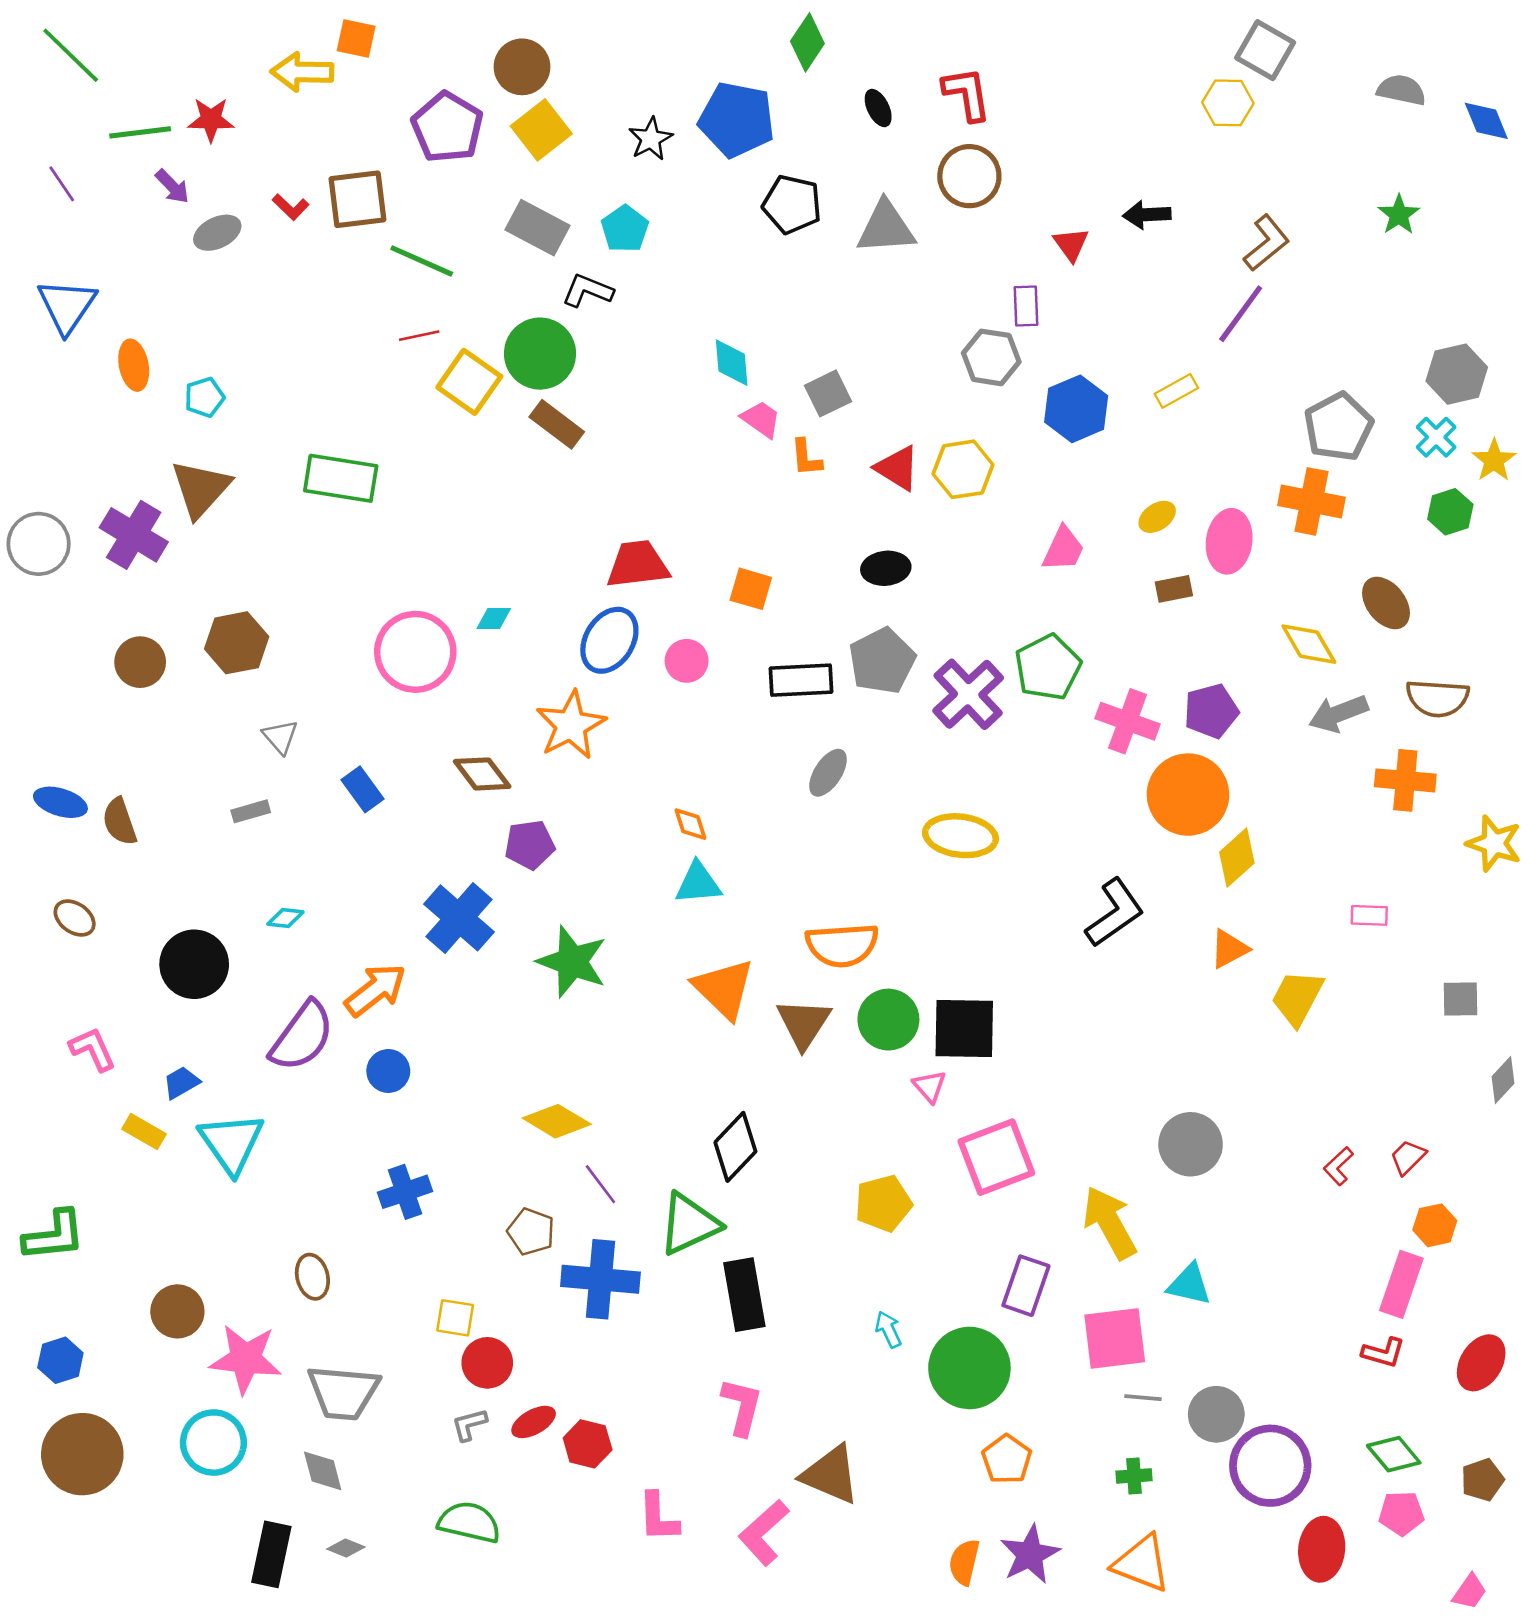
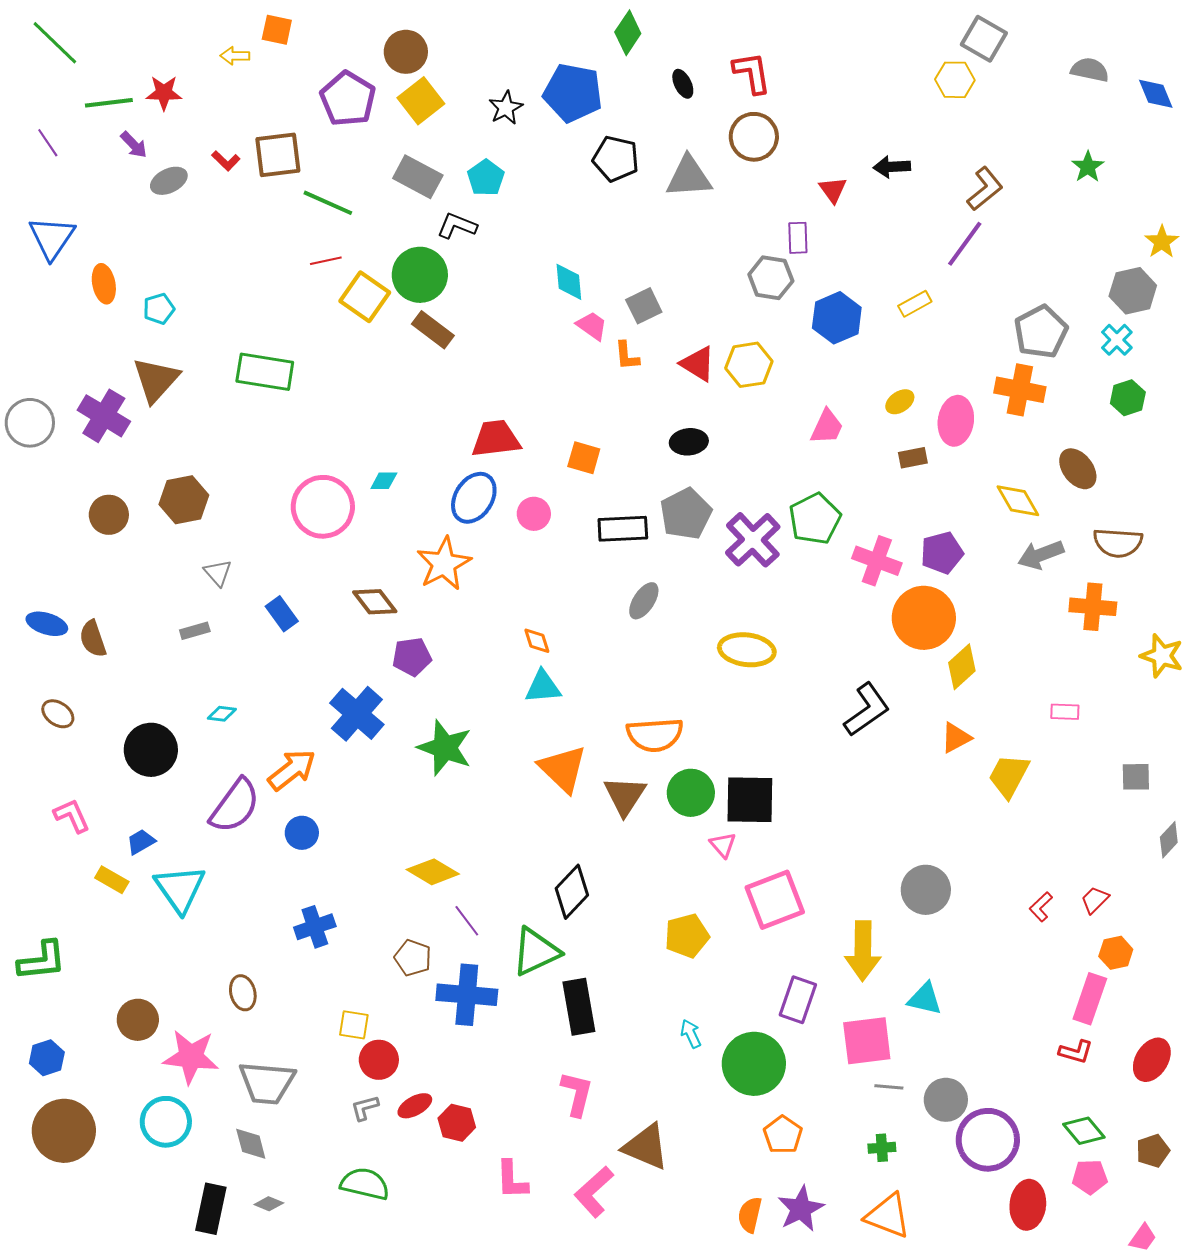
yellow arrow: (302, 72) -> (235, 56), size x0.6
yellow star: (1494, 460) -> (1162, 242), moved
yellow arrow: (1110, 1223) -> (863, 951), turned -150

